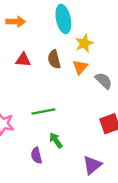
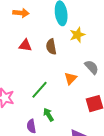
orange triangle: (80, 67) -> (71, 78), moved
green line: (43, 111) -> (39, 90), turned -42

